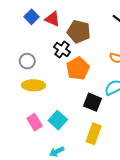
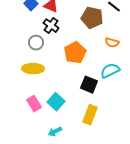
brown pentagon: (79, 32) -> (92, 18), moved
black cross: (62, 49) -> (51, 26), moved
gray circle: (27, 61) -> (36, 43), moved

